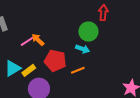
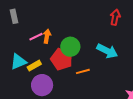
green circle: (88, 32) -> (70, 47), moved
orange arrow: (38, 40) -> (47, 36), turned 48
cyan arrow: (83, 49) -> (107, 51), moved, size x1.5

